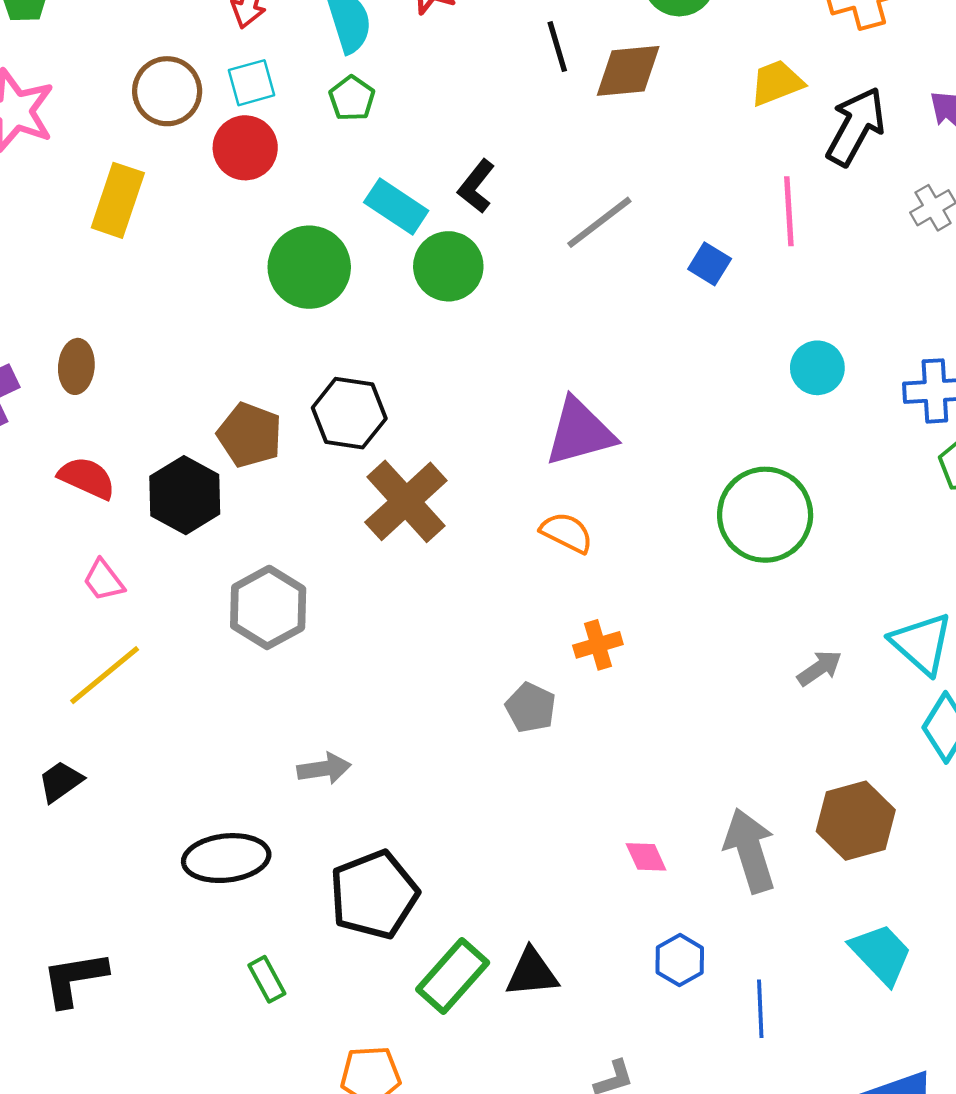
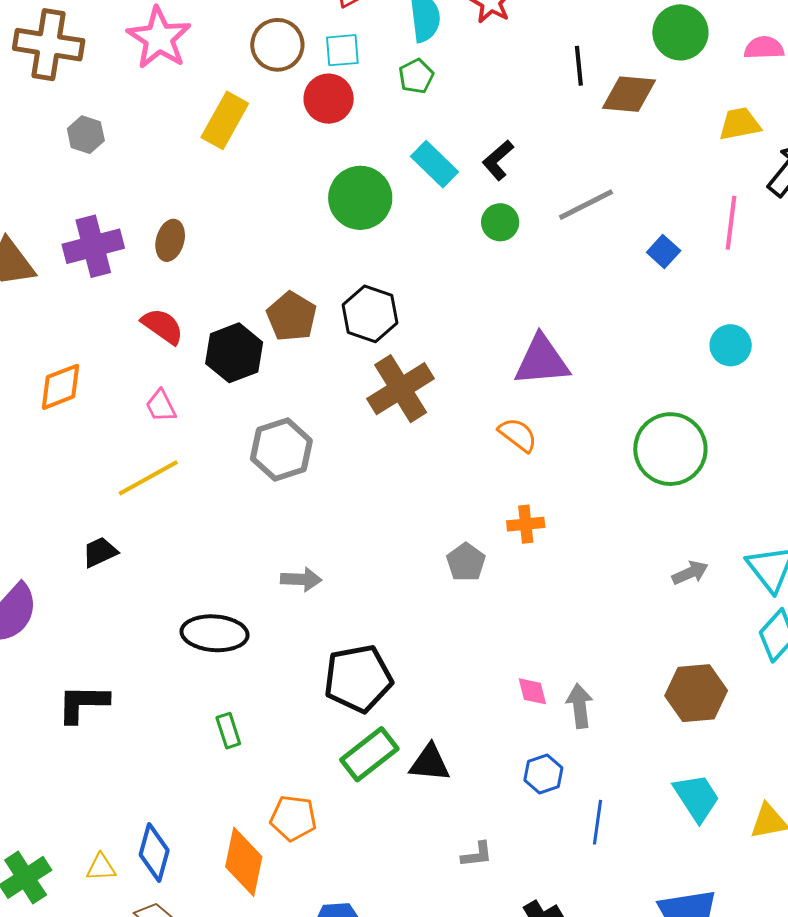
green circle: (448, 266) -> (500, 222), moved, size x0.7
gray arrow: (750, 850) -> (580, 706), moved, size x0.7
black pentagon: (374, 895) -> (358, 679), moved

